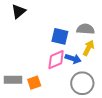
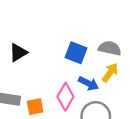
black triangle: (19, 11) -> (18, 53), moved
pink diamond: (56, 60) -> (65, 97), moved, turned -45

